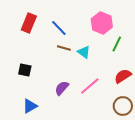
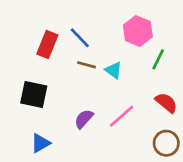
red rectangle: (29, 23) -> (47, 45), moved
black square: (25, 70) -> (34, 95), size x1.5
red semicircle: (123, 76) -> (166, 103), turned 72

